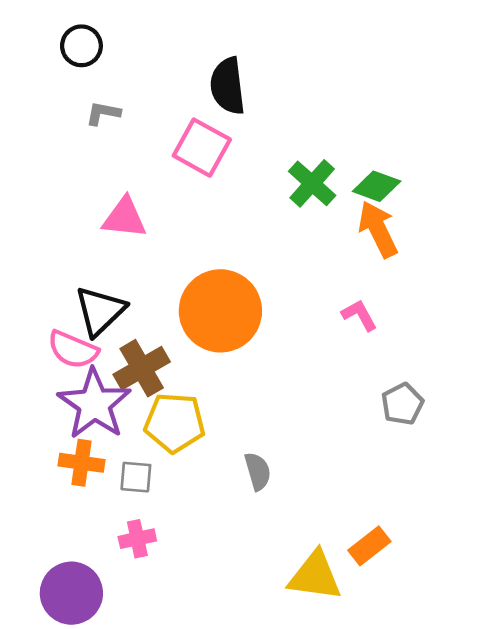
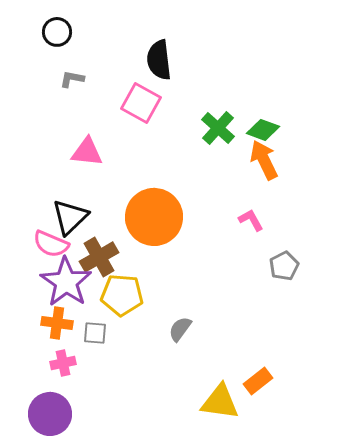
gray pentagon: (402, 404) -> (284, 266), moved
gray semicircle: (258, 471) -> (180, 329), turned -128
pink cross: (137, 539) -> (63, 363), moved

